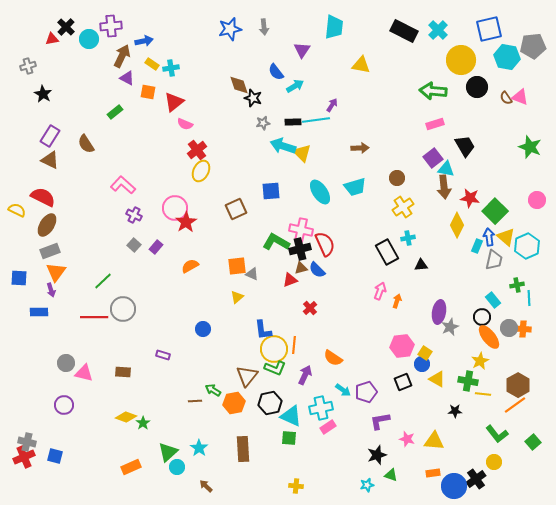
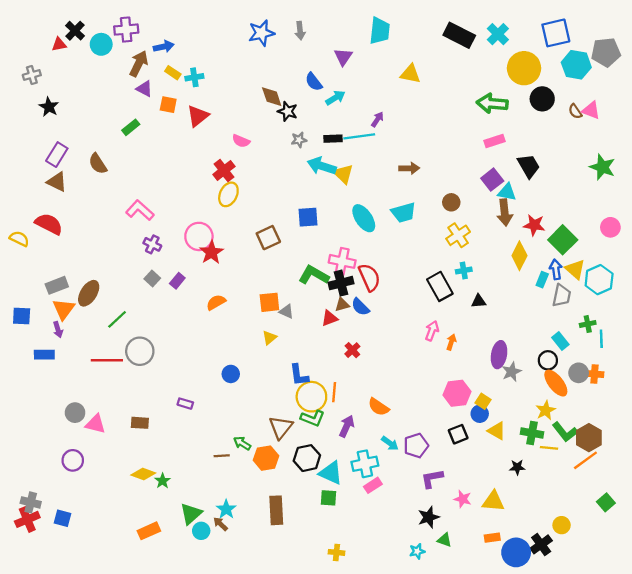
pink semicircle: (185, 124) -> (241, 141), moved
brown ellipse: (47, 225) -> (89, 293), moved
green L-shape: (497, 434) -> (565, 432), moved
brown arrow: (206, 486) -> (221, 524), moved

